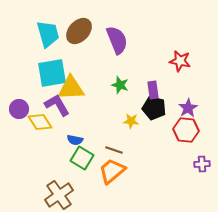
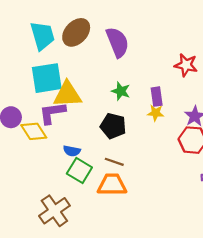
purple L-shape: (57, 105) -> (52, 113), turned -68
black pentagon: (154, 108) -> (113, 126), moved
yellow star: (131, 121) -> (156, 113), moved
orange trapezoid: (112, 171) -> (112, 185), turned 40

